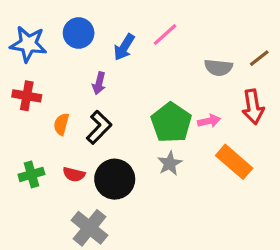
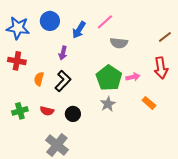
gray semicircle: (218, 68) -> (119, 43), moved
orange rectangle: (234, 162) -> (149, 103), size x0.6
black circle: (115, 179) -> (73, 114), size x0.6

